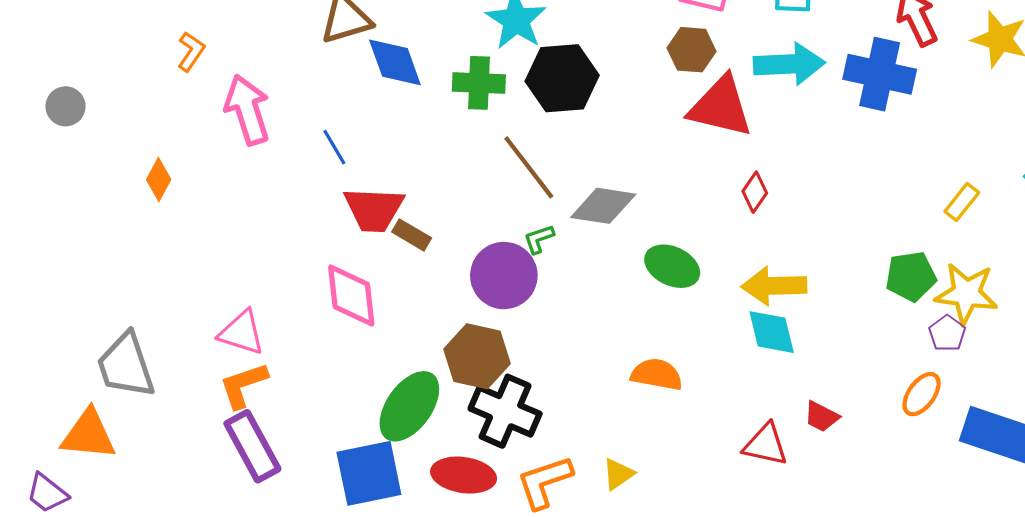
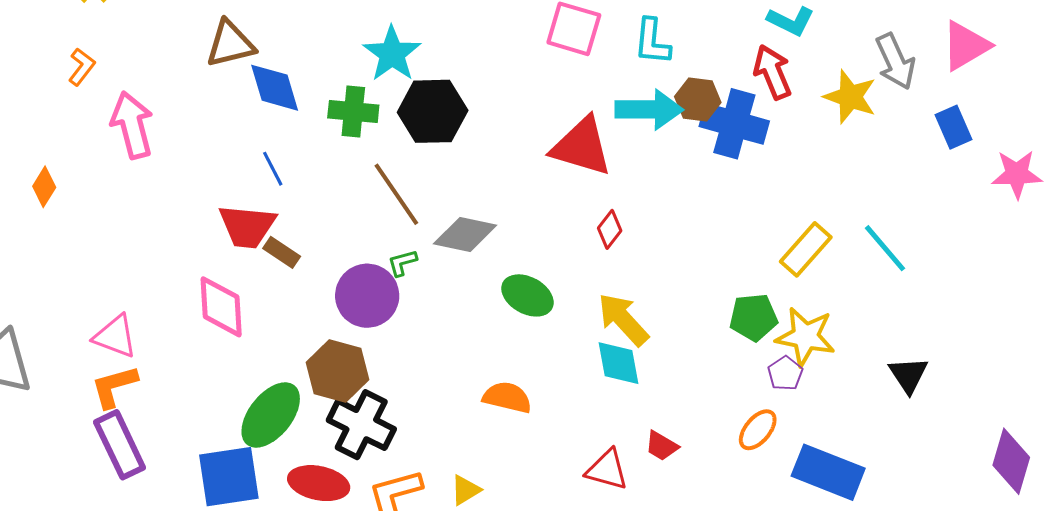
brown hexagon: (692, 50) -> (698, 99), moved
blue line: (334, 147) -> (273, 169), moved
yellow rectangle: (962, 202) -> (806, 249), size x1.5
yellow arrow: (774, 286) -> (623, 319), turned 46

